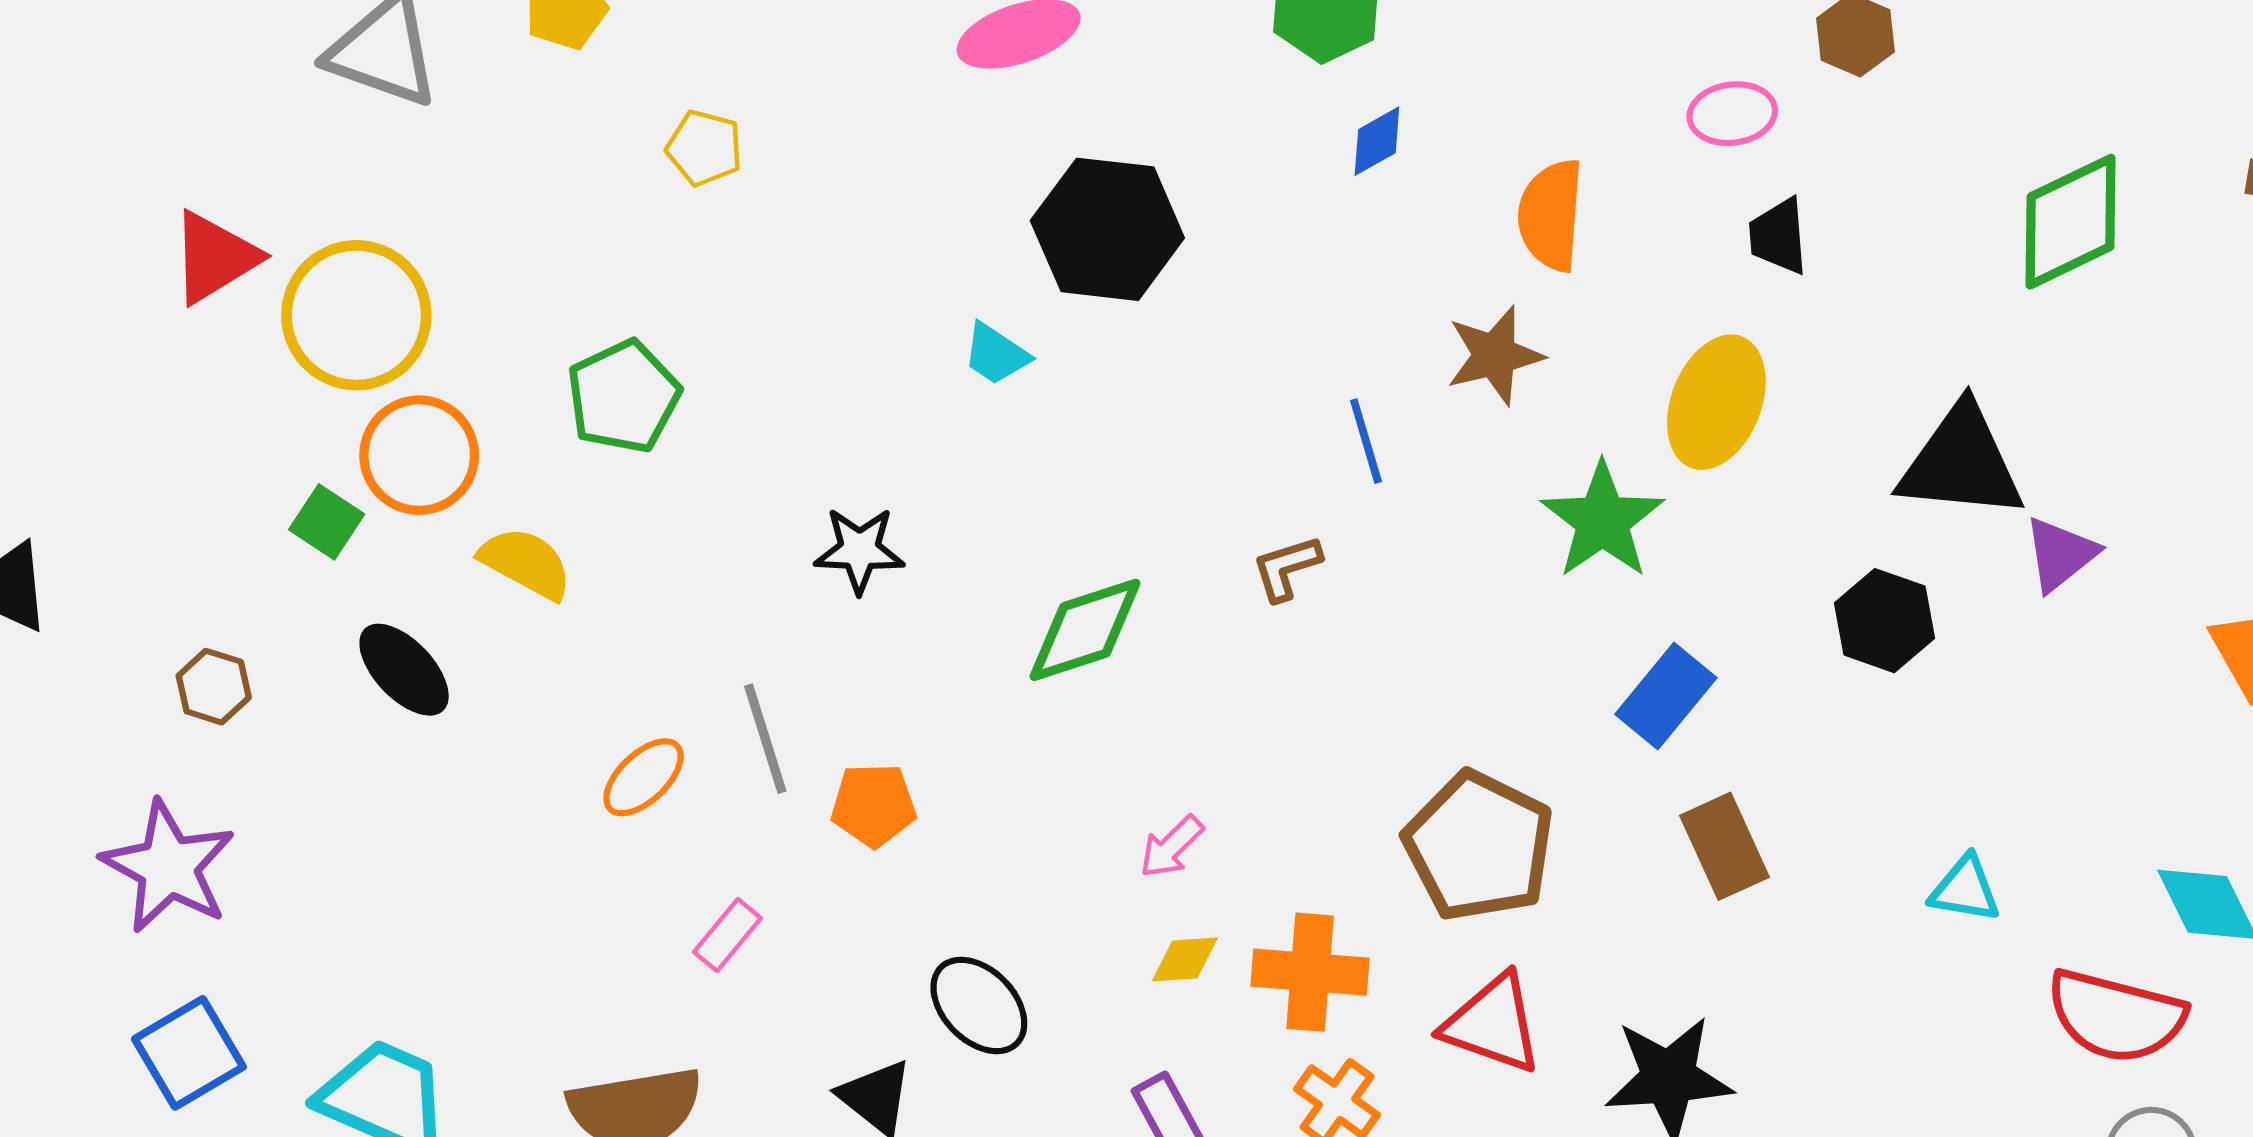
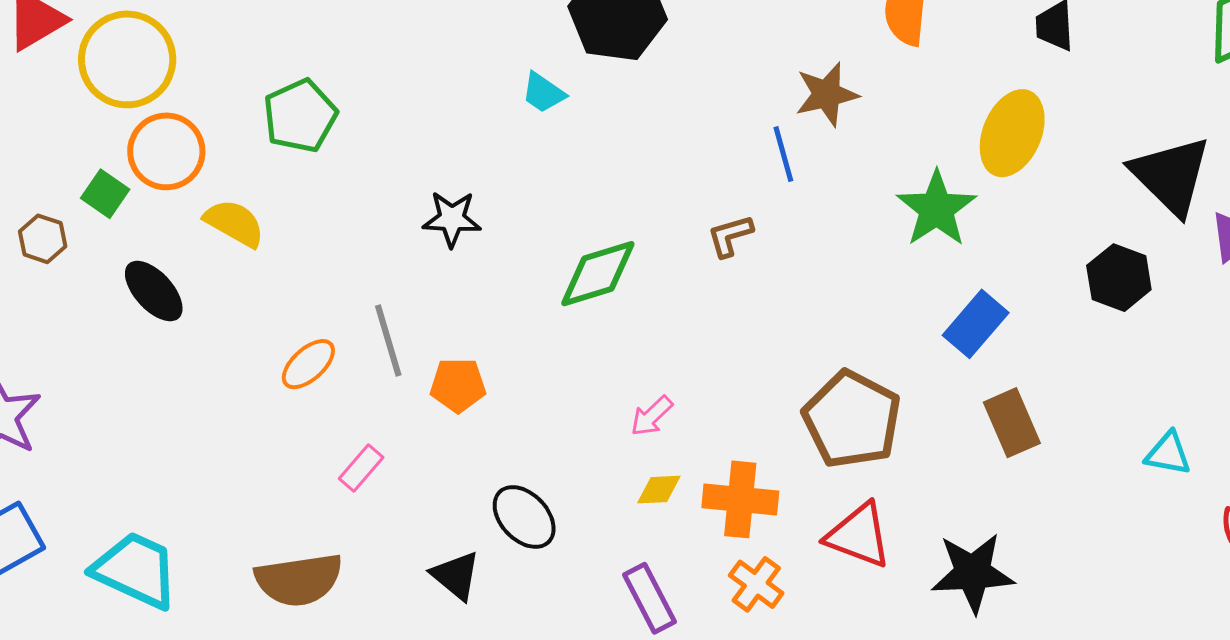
brown star: (1495, 355) -> (827, 94), moved
black triangle: (1961, 463) -> (1171, 176), turned 38
brown hexagon: (214, 687) -> (43, 239), moved

